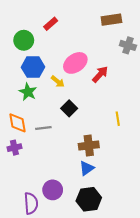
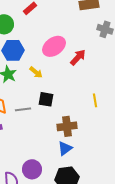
yellow arrow: (58, 82) -> (36, 72), moved
black square: (69, 108) -> (46, 99), moved, turned -35

